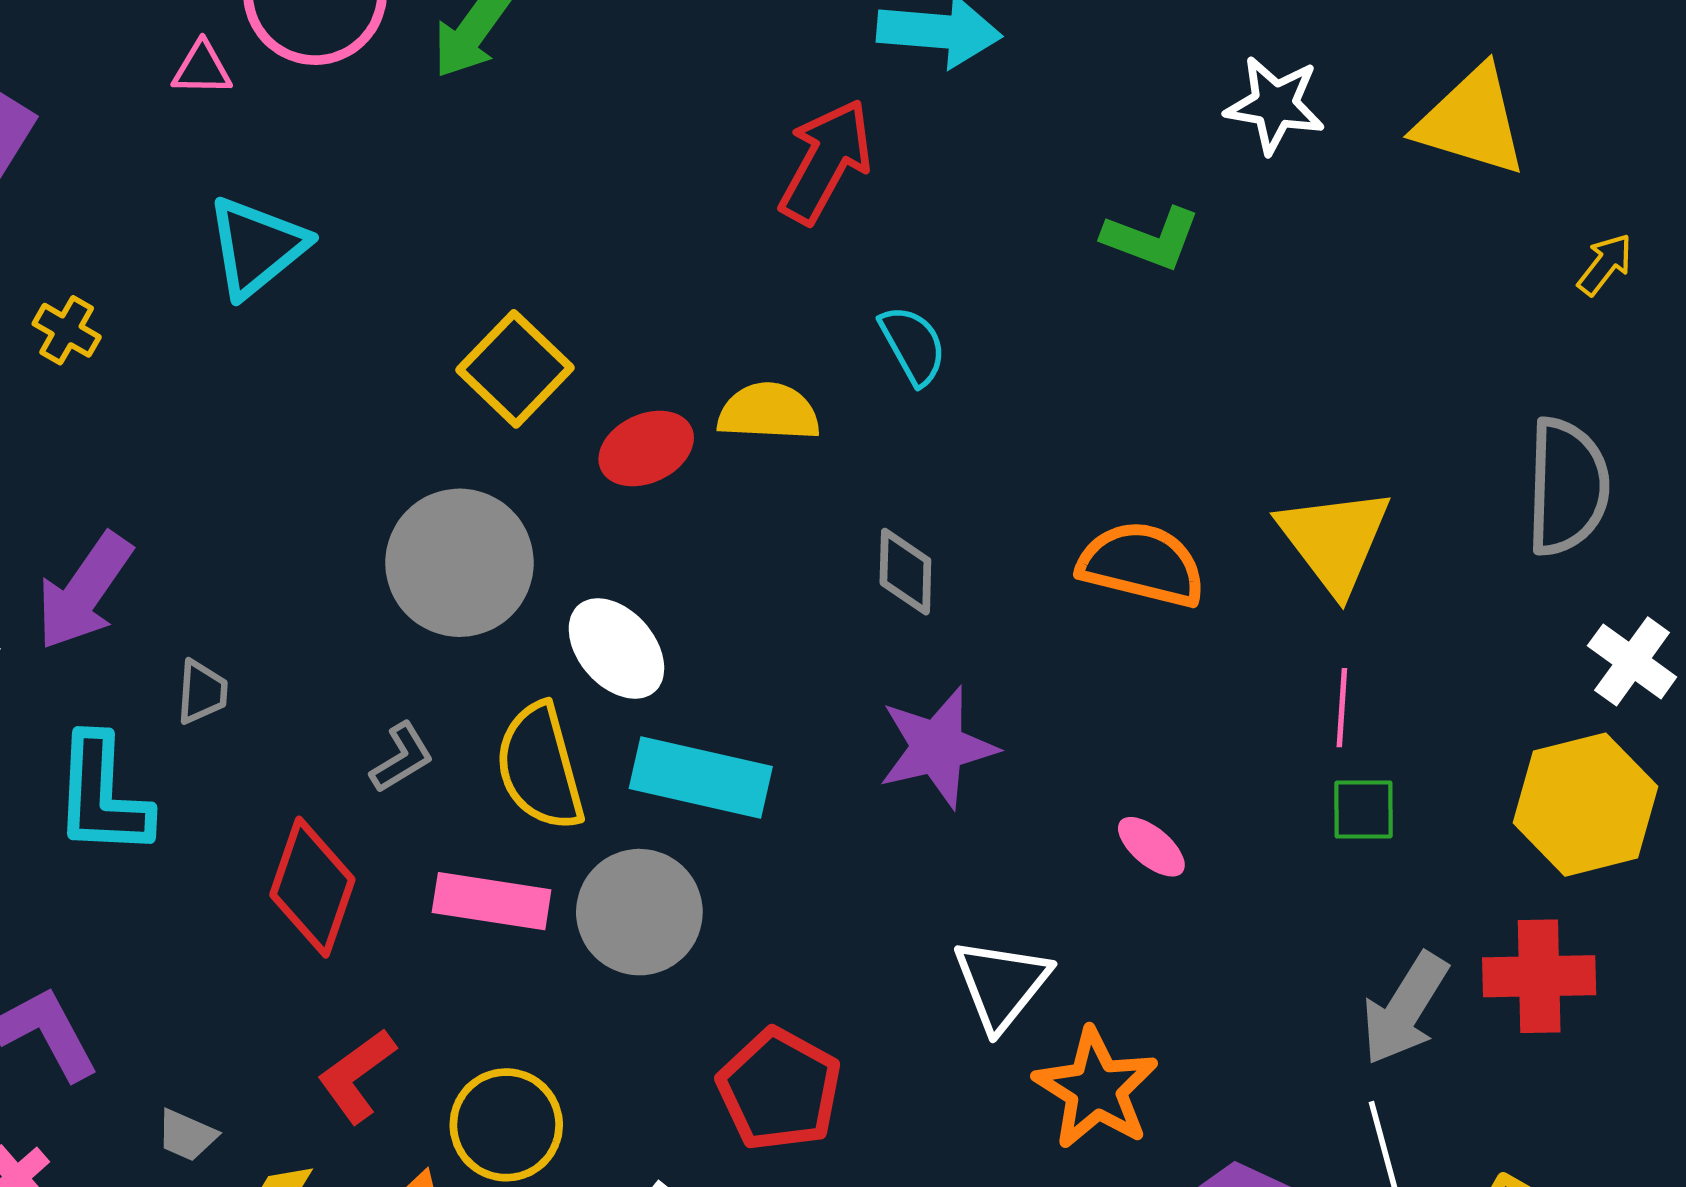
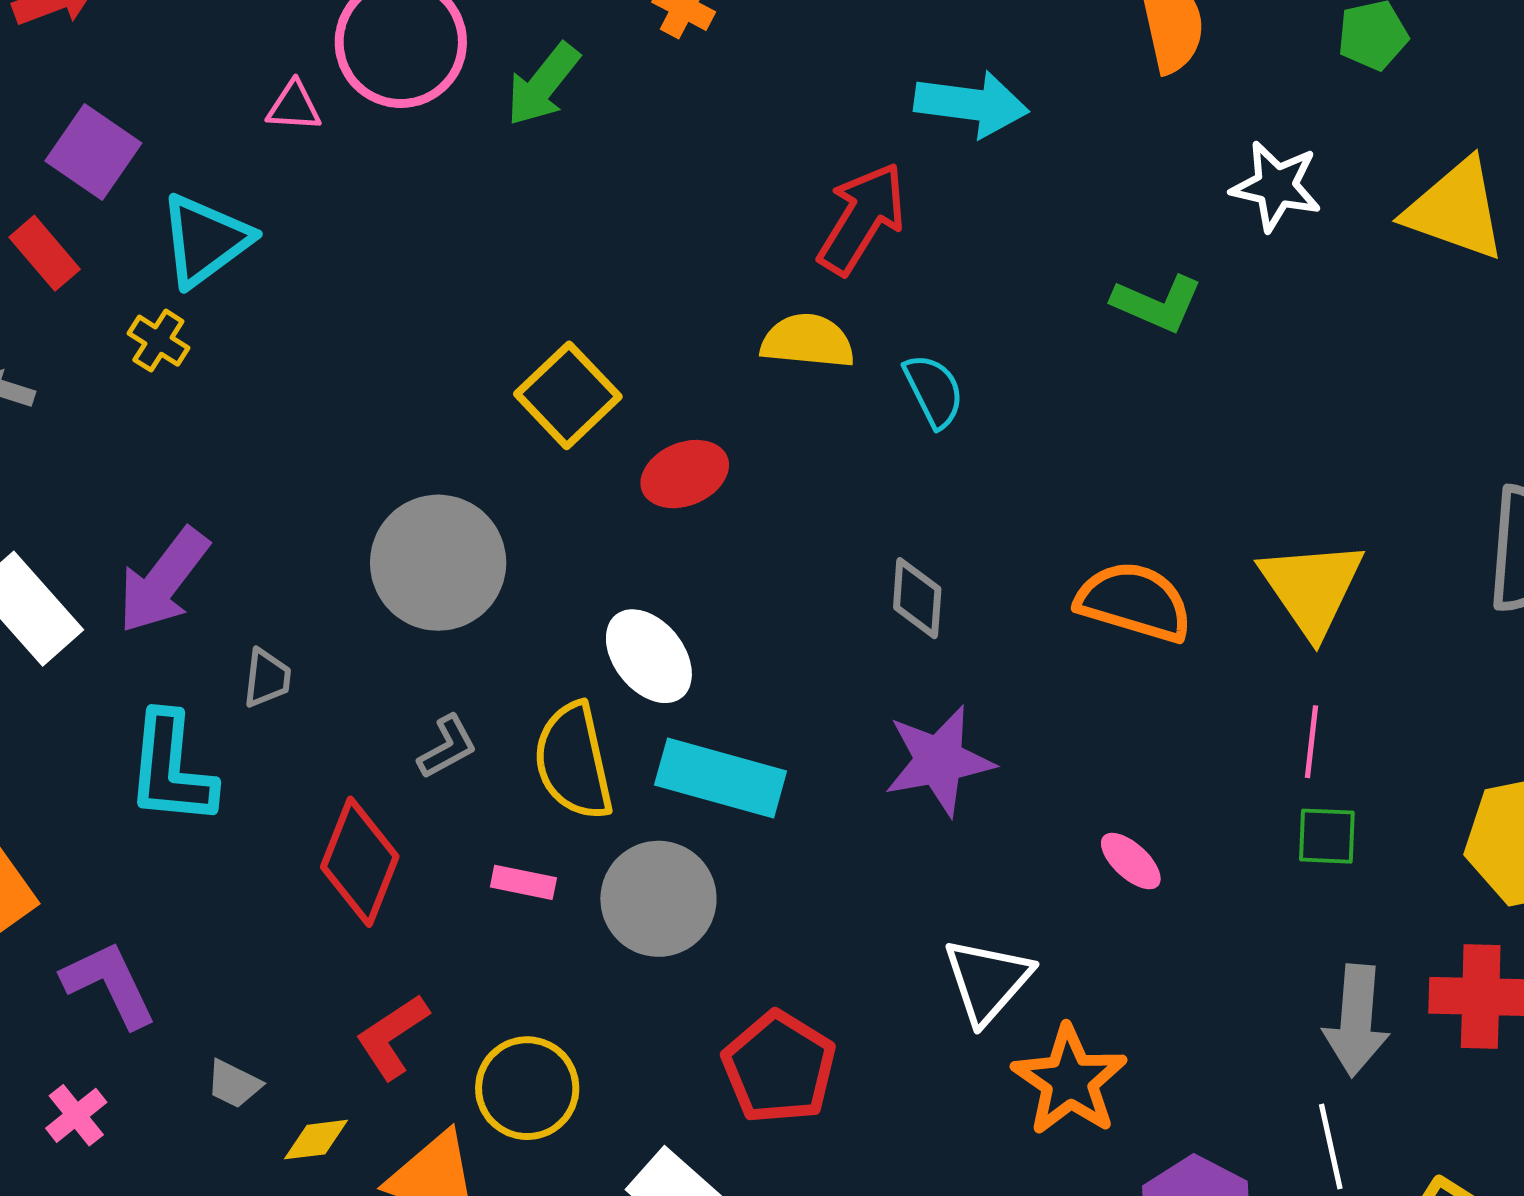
cyan triangle: (257, 247) -> (205, 240), moved
yellow semicircle: (769, 412) -> (808, 341), moved
gray circle: (459, 563) -> (438, 563), moved
pink rectangle: (492, 901) -> (523, 882), size x0.6
gray arrow: (1405, 1009) -> (1356, 1021), turned -30

